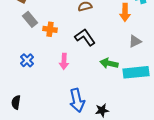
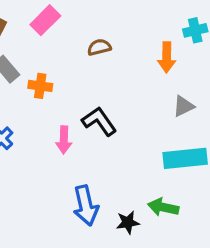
black L-shape: (85, 37) -> (99, 121), moved
green arrow: (109, 63) -> (163, 207), moved

